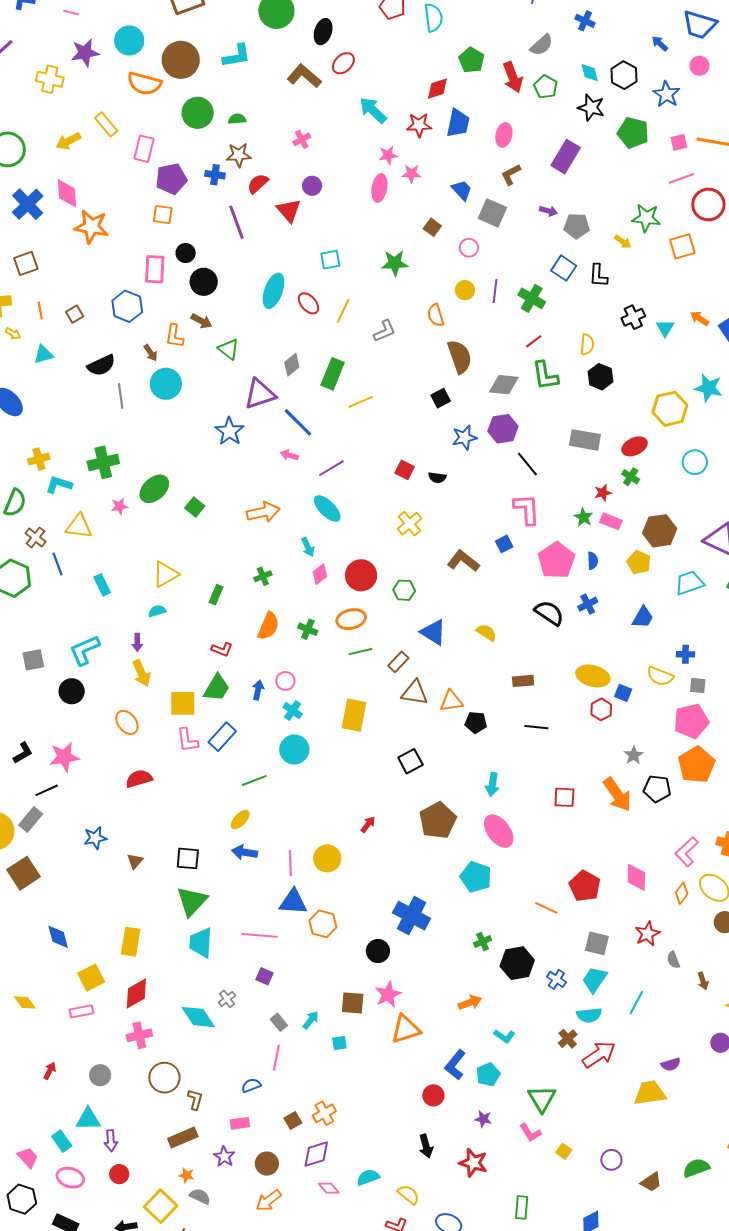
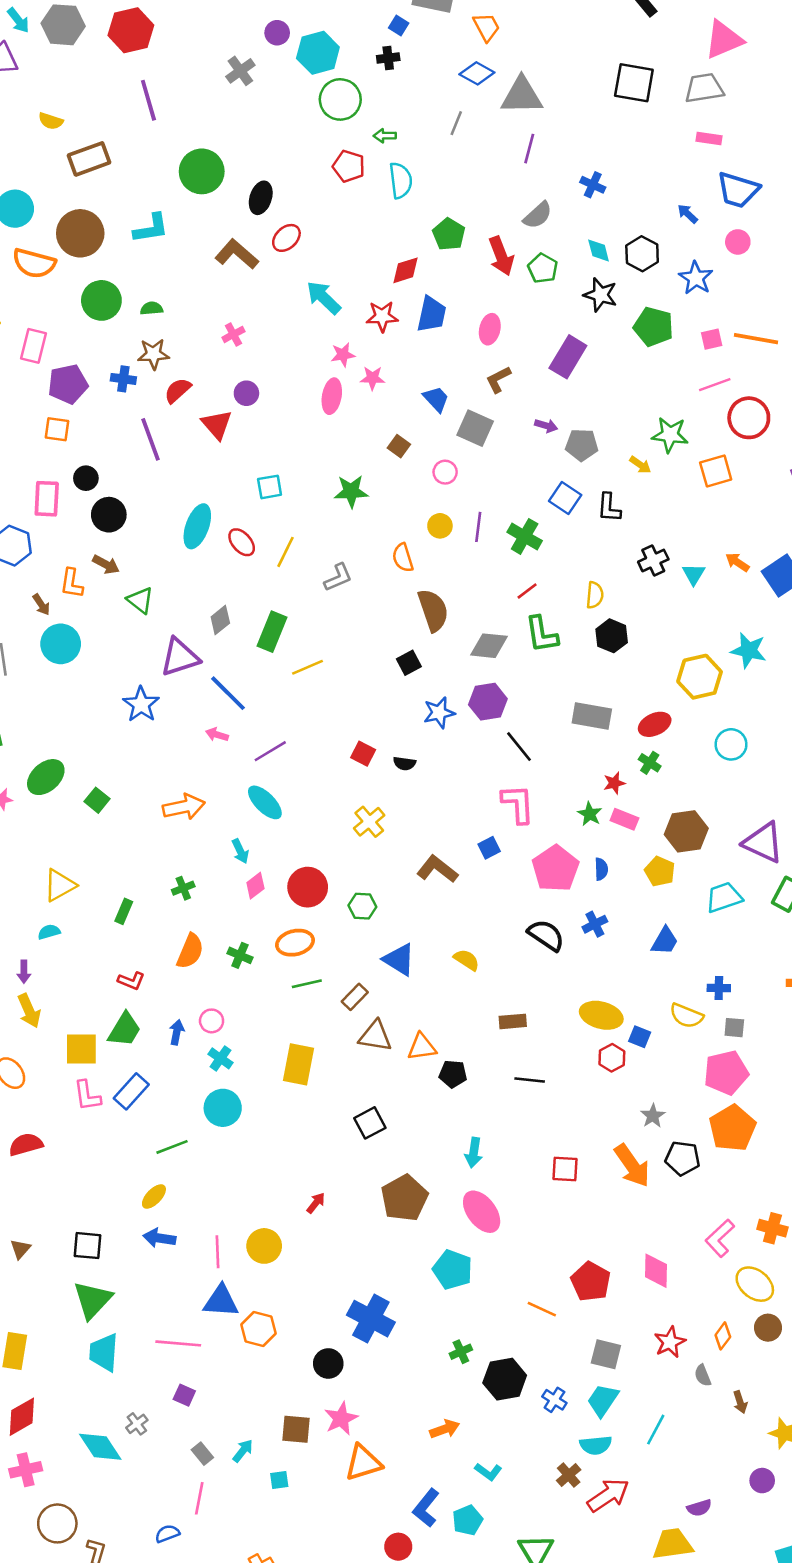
orange diamond: (682, 893) -> (723, 1336), moved

